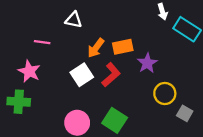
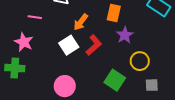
orange rectangle: (123, 47) -> (114, 13), moved, turned -66
gray square: (185, 113) -> (152, 85), moved, turned -32
green square: (115, 120) -> (115, 80), moved

